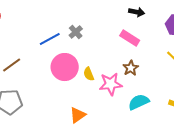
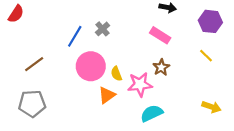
blue line: (50, 39) -> (75, 36), turned -30
cyan semicircle: (139, 102) -> (152, 113), moved
orange triangle: (78, 115) -> (107, 95), moved

